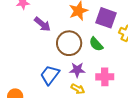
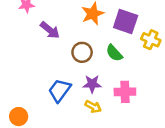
brown circle: (69, 43) -> (82, 52), size x0.7

